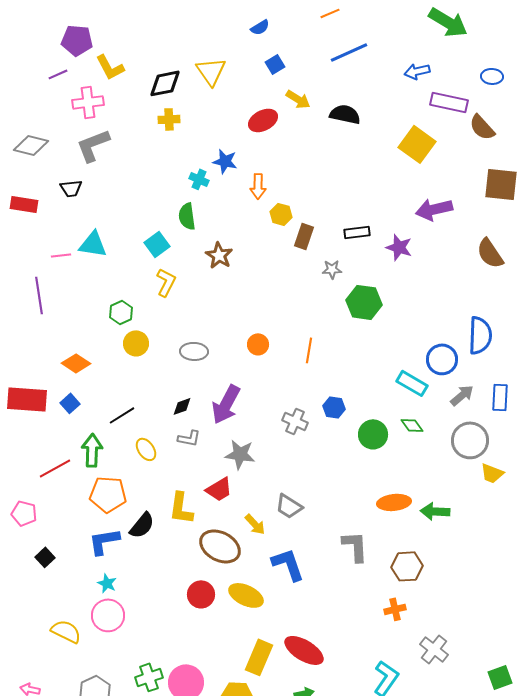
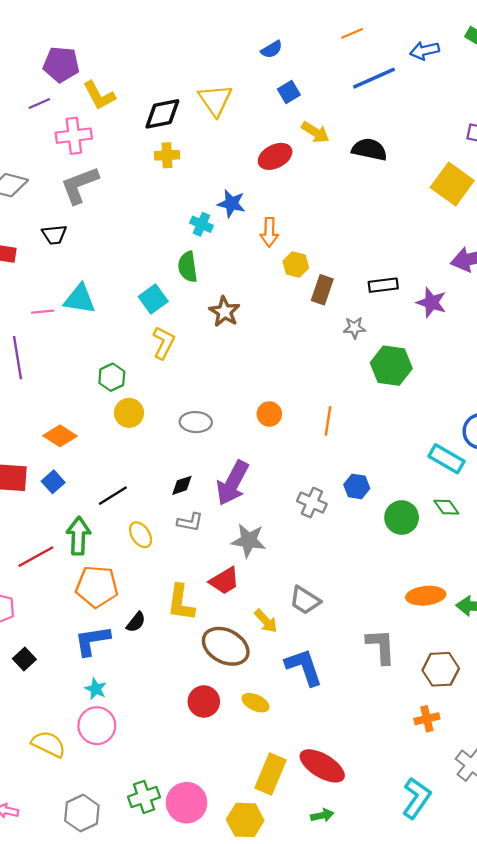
blue arrow: (417, 71) -> (425, 51), moved
black semicircle: (142, 525) -> (136, 622), size x0.7
yellow ellipse: (246, 595) -> (256, 703), size x0.7

